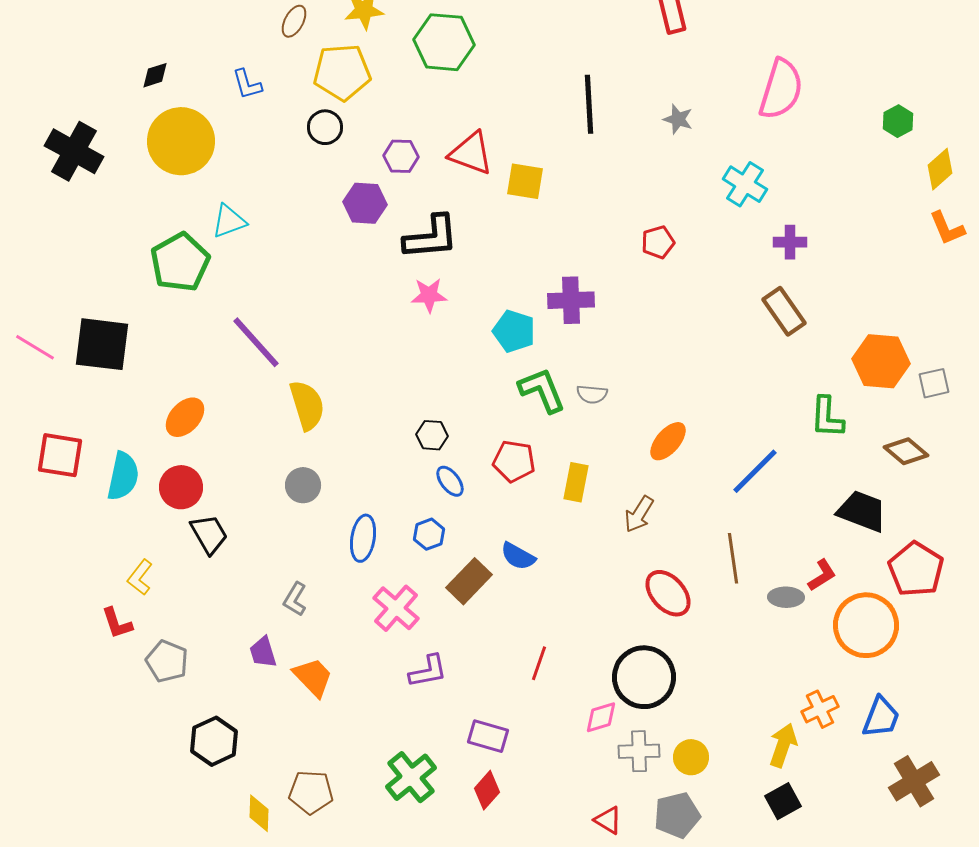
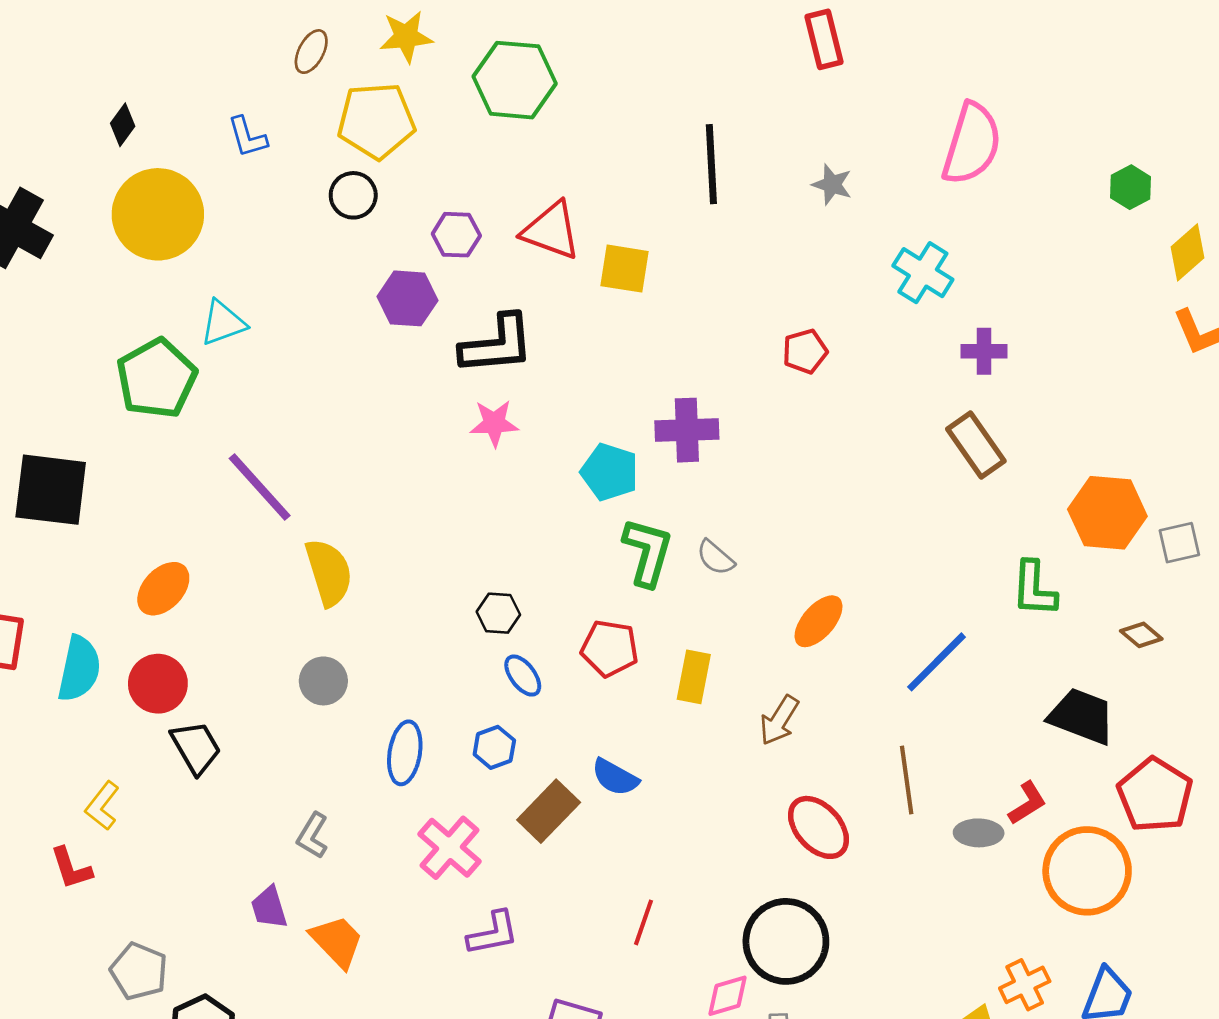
black diamond: (155, 75) -> (123, 125), turned -36
green L-shape: (542, 390) -> (648, 552), turned 38
gray semicircle: (592, 394) -> (715, 558), turned 36
brown diamond: (906, 451) -> (1141, 635), size x0.7
gray pentagon: (167, 661) -> (139, 971), moved

